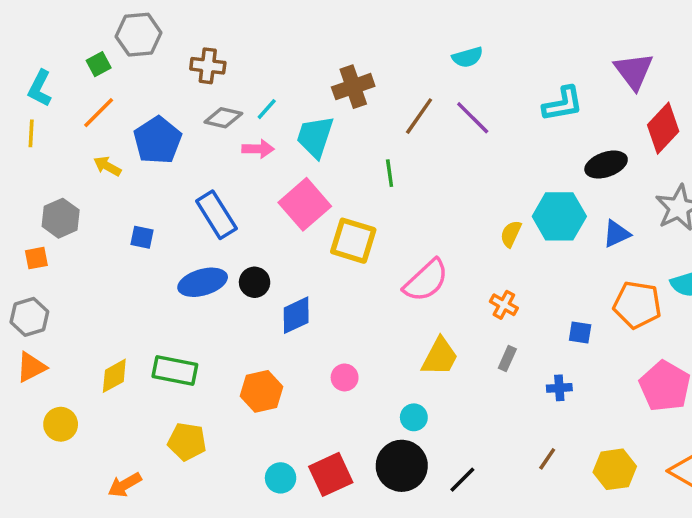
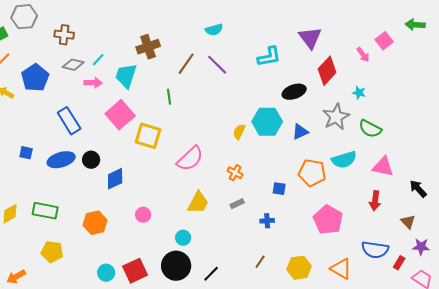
blue square: (142, 237) -> (26, 153), moved
gray rectangle: (507, 358) -> (237, 204), turned 40

